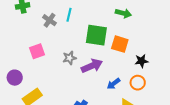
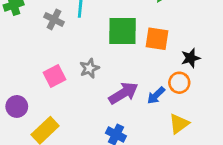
pink square: (37, 51) -> (55, 76), moved
purple arrow: (92, 66) -> (123, 93), moved
orange circle: (138, 83) -> (179, 83), moved

